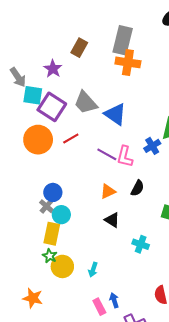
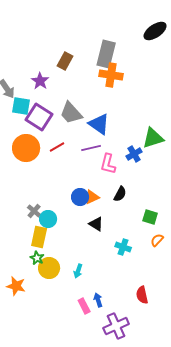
purple line: (107, 154) -> (91, 148), moved, turned -42
blue circle: (53, 192) -> (80, 197), moved
orange star: (33, 298) -> (16, 286), moved

